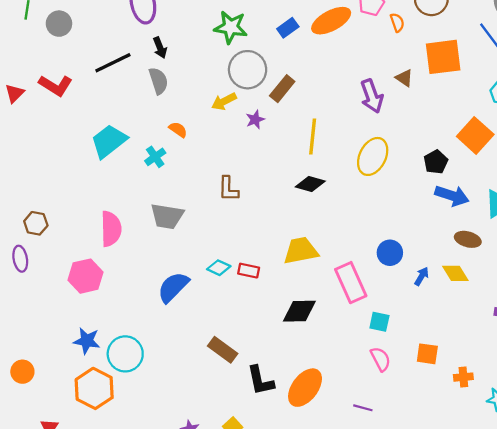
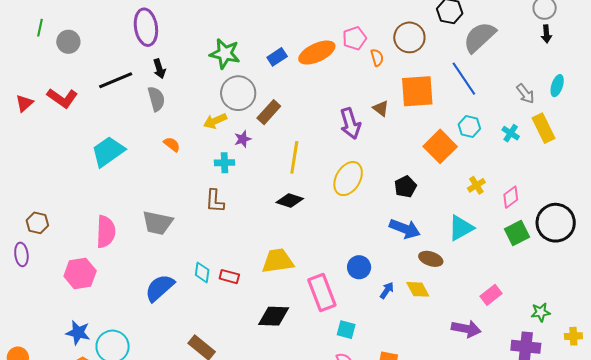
orange square: (475, 135) -> (440, 146), moved
cyan cross: (155, 157) -> (224, 163), moved, turned 30
blue arrow: (452, 196) -> (405, 229), moved
cyan diamond: (219, 268) -> (202, 272), turned 70

